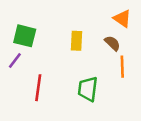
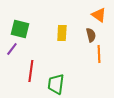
brown semicircle: (112, 43) -> (91, 35), turned 32
green trapezoid: (88, 89) -> (56, 84), moved

